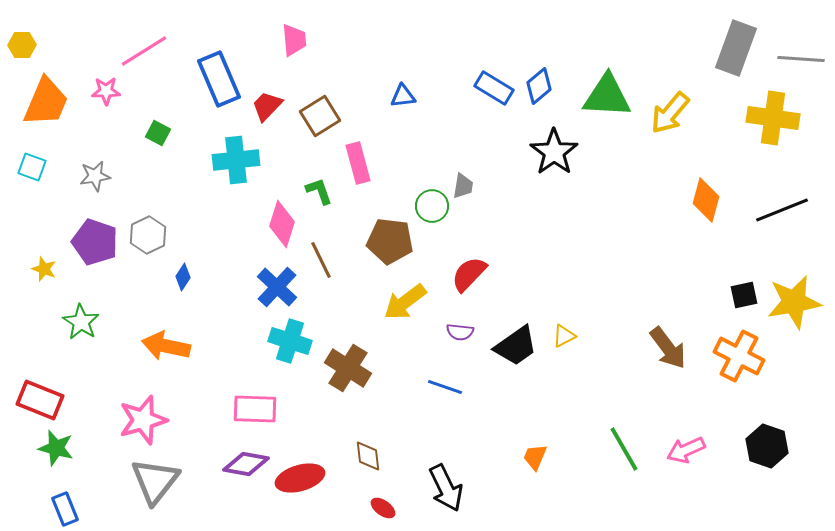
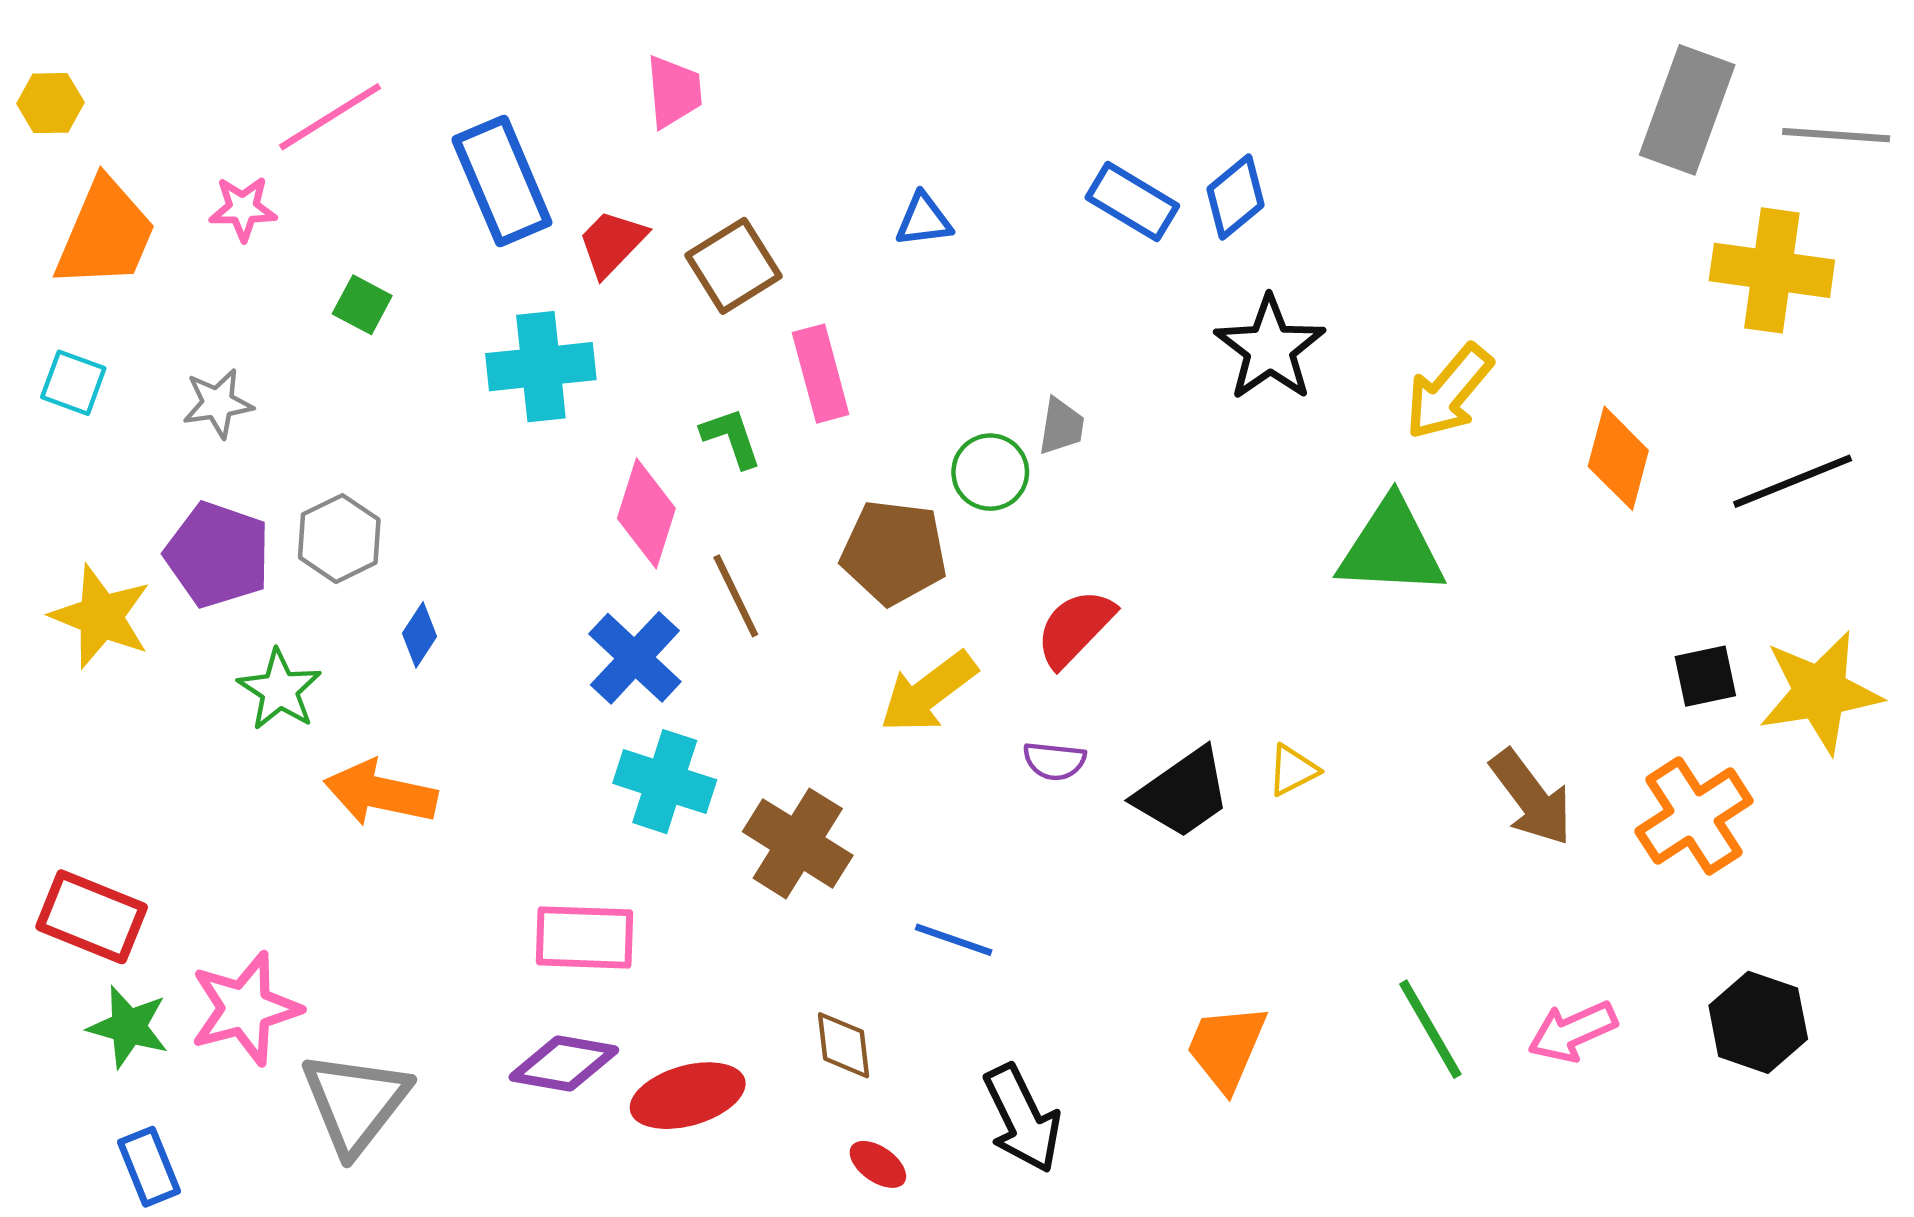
green triangle: (607, 96) -> (1391, 548), moved
yellow arrow: (670, 113) -> (1449, 392), moved
yellow star: (44, 269) -> (101, 617), size x1.8
green star: (81, 322) -> (280, 690), moved
orange cross: (739, 356) -> (1694, 816), turned 30
blue line: (445, 387) -> (954, 940), moved
pink star: (143, 420) -> (245, 1009), moved
orange trapezoid: (535, 457) -> (1226, 1047), size x1.5

